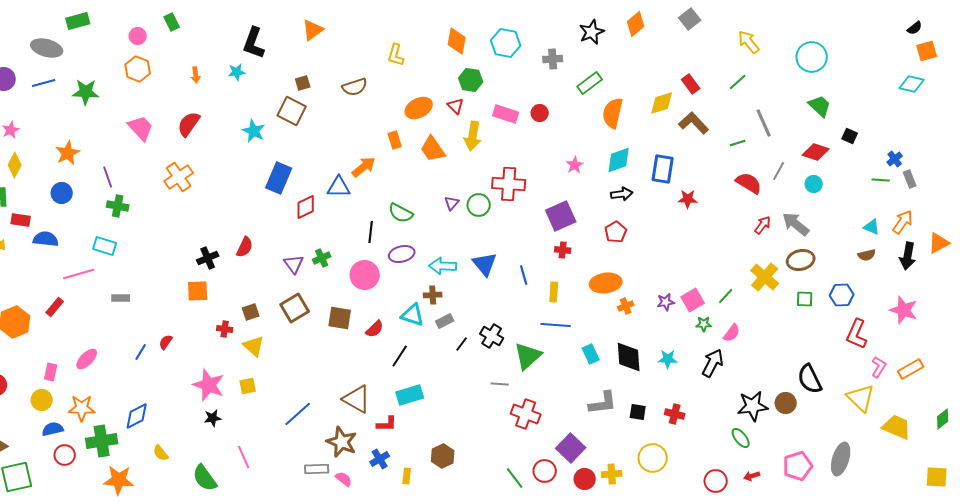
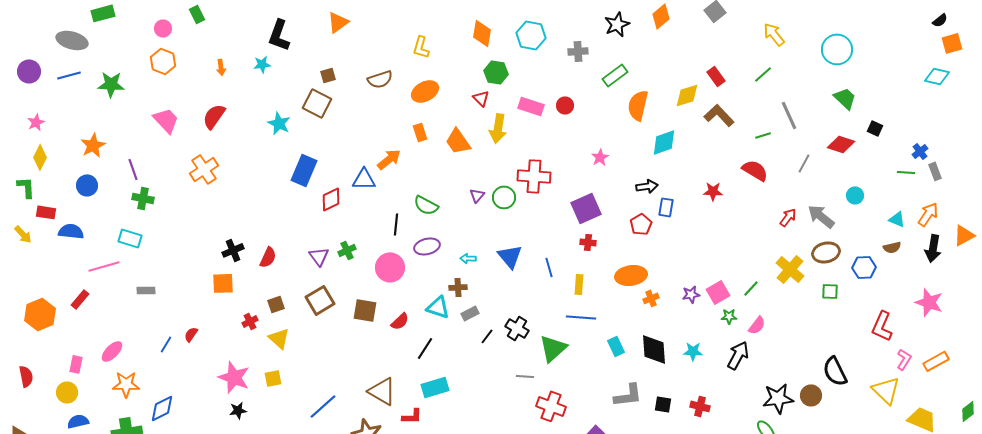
orange ellipse: (419, 108) -> (425, 91), moved
cyan diamond: (619, 160) -> (664, 142), moved
blue rectangle: (663, 169) -> (666, 207), moved, size x0.7
red semicircle: (749, 183) -> (755, 170), moved
cyan circle: (814, 184) -> (855, 195), moved
red semicircle: (245, 247) -> (268, 257), moved
cyan arrow: (443, 266) -> (468, 258), size x0.6
blue hexagon: (842, 295) -> (864, 267), moved
red cross: (225, 329) -> (250, 321), turned -35
orange star: (82, 408) -> (126, 384), moved

